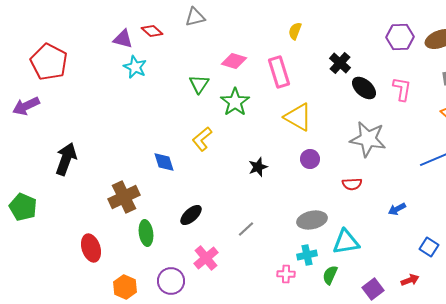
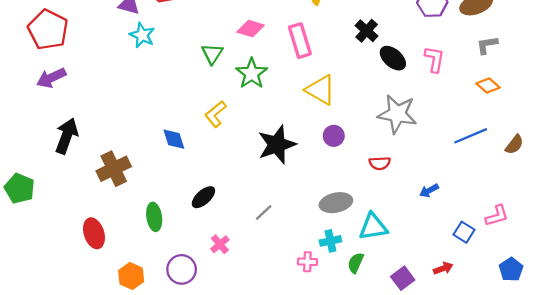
purple arrow: (26, 106) -> (51, 78), moved
black star: (258, 167) -> (277, 145), size x1.8
brown cross: (124, 197) -> (114, 169), moved
pink cross: (206, 258) -> (220, 244), size x0.7

